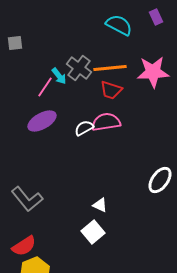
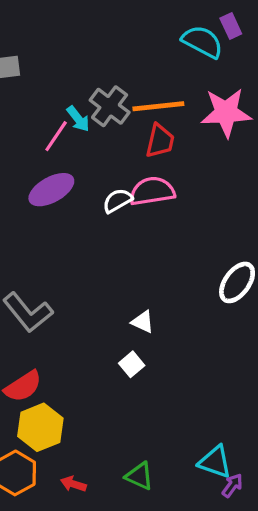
cyan semicircle: (119, 25) -> (202, 42), moved
red trapezoid: (111, 90) -> (160, 141), turned -95
white square: (93, 232) -> (132, 364), size x0.7

